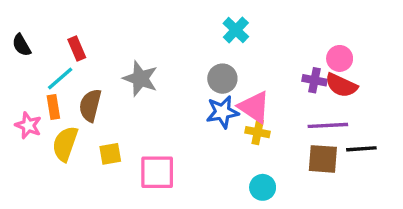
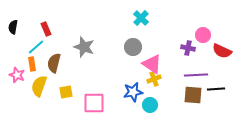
black semicircle: (22, 45) -> (13, 27), turned 40
red semicircle: (341, 85) -> (222, 51), moved
blue star: (222, 112) -> (133, 92), moved
yellow cross: (258, 132) -> (154, 79), turned -32
cyan circle: (263, 187) -> (150, 105), moved

